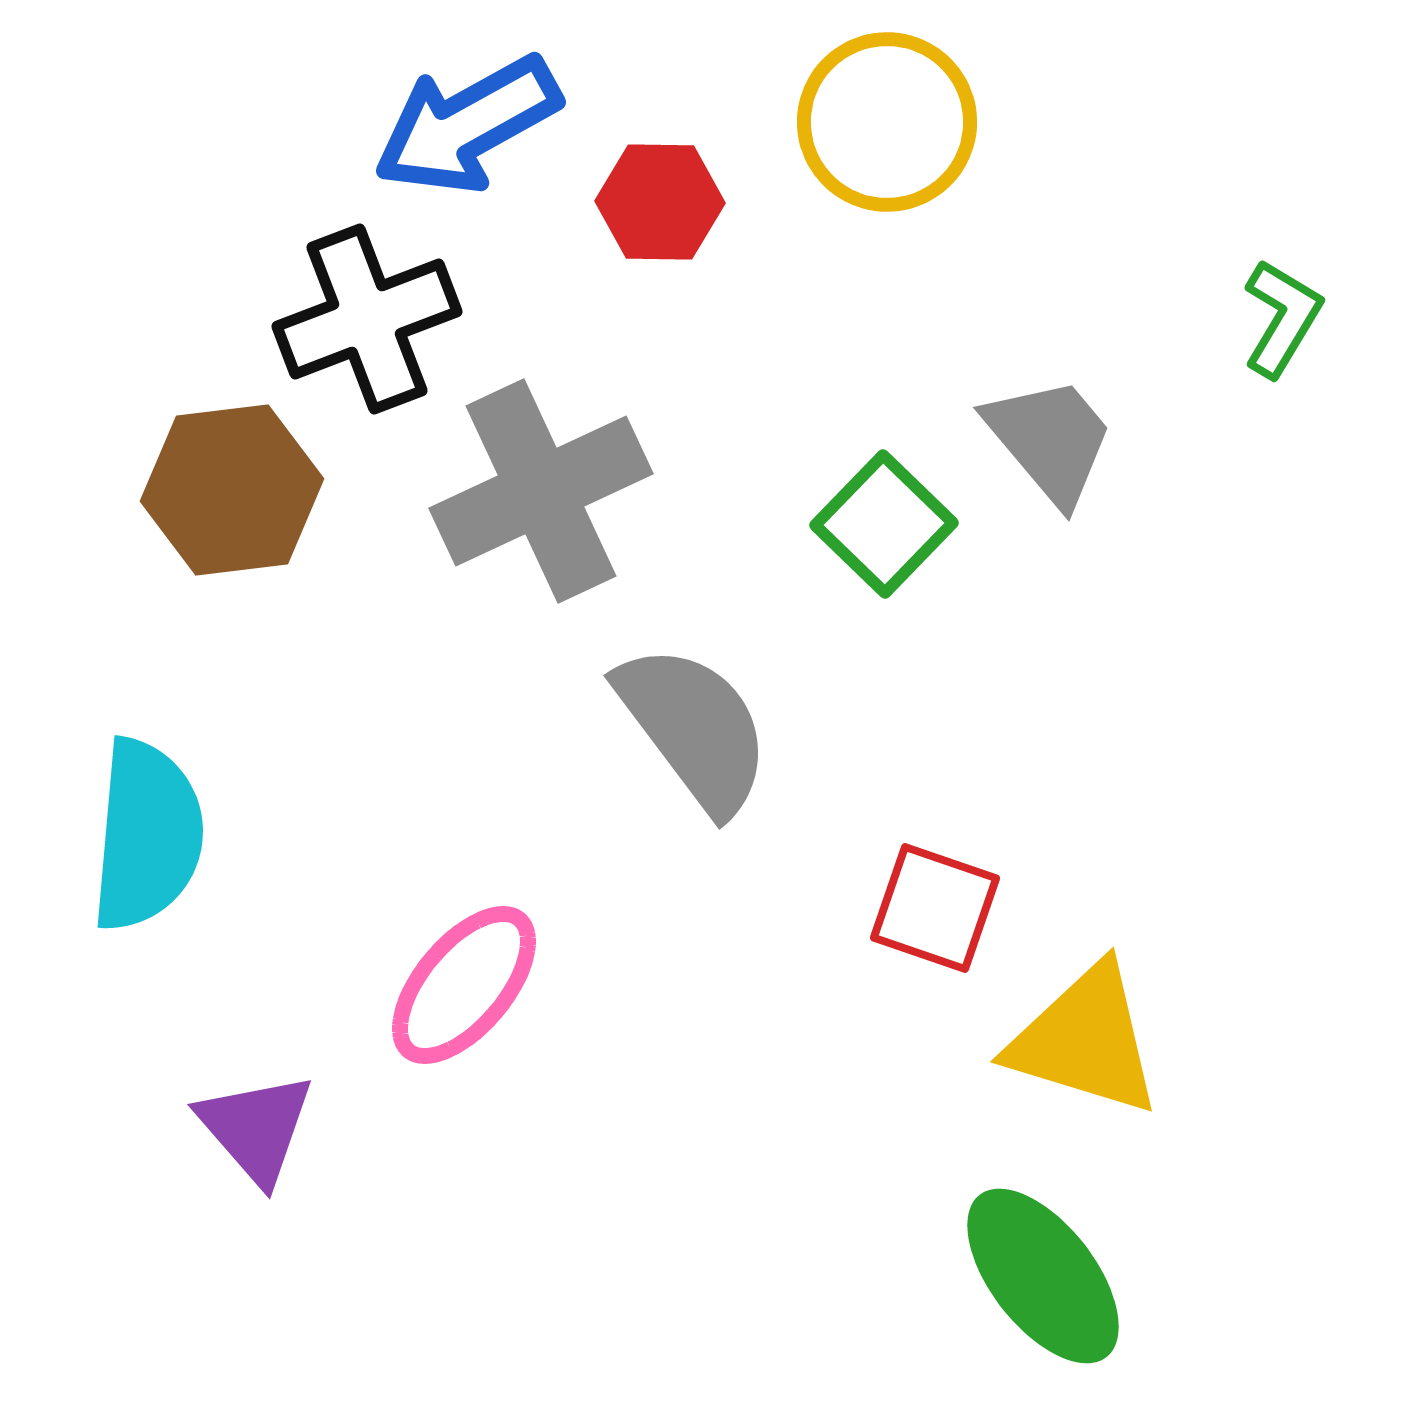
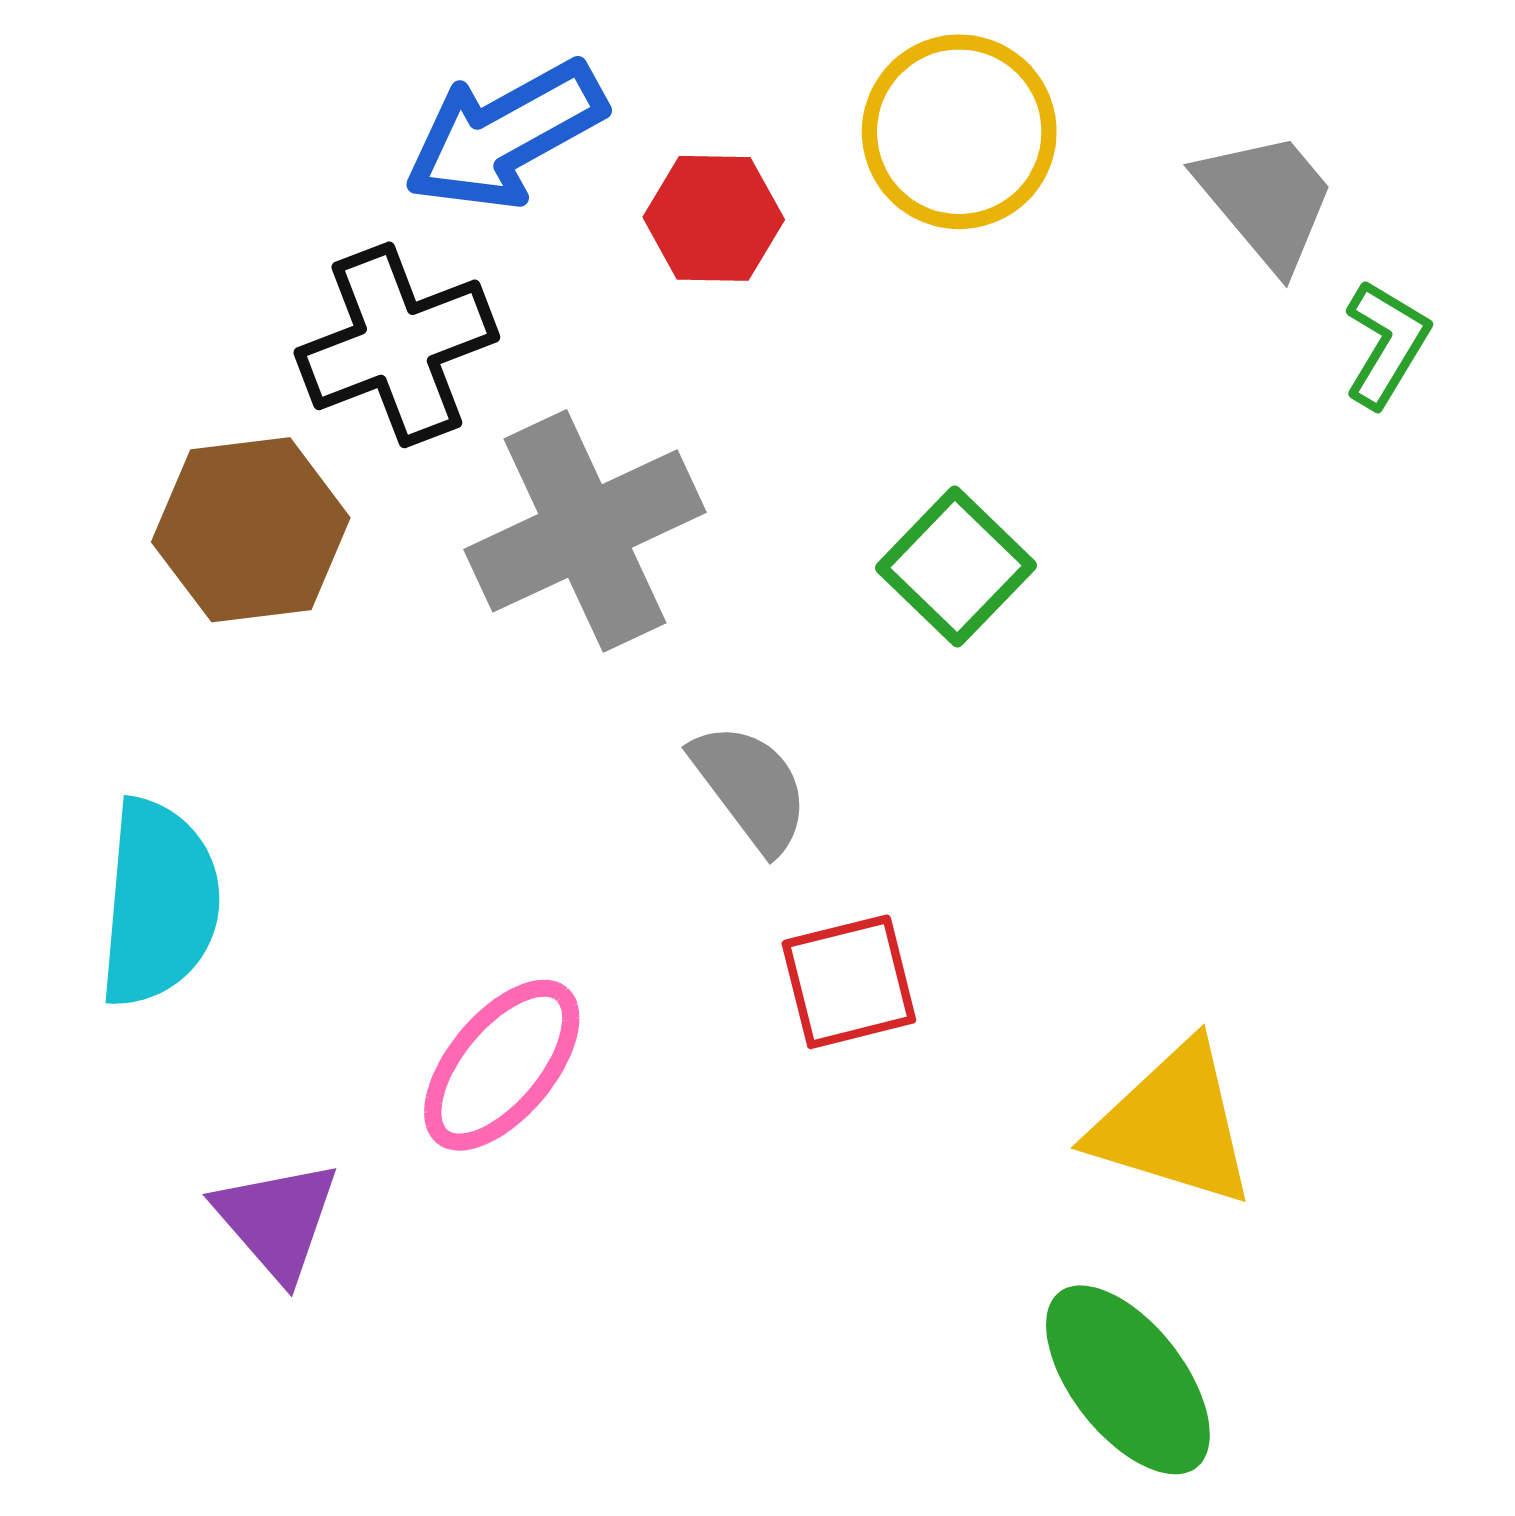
gray trapezoid: (1050, 440) -> (1266, 200), moved
gray semicircle: (694, 728) -> (750, 787), size x0.7
red square: (935, 908) -> (849, 982), moved, turned -33

